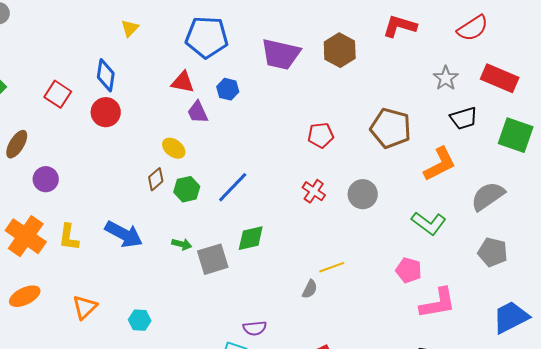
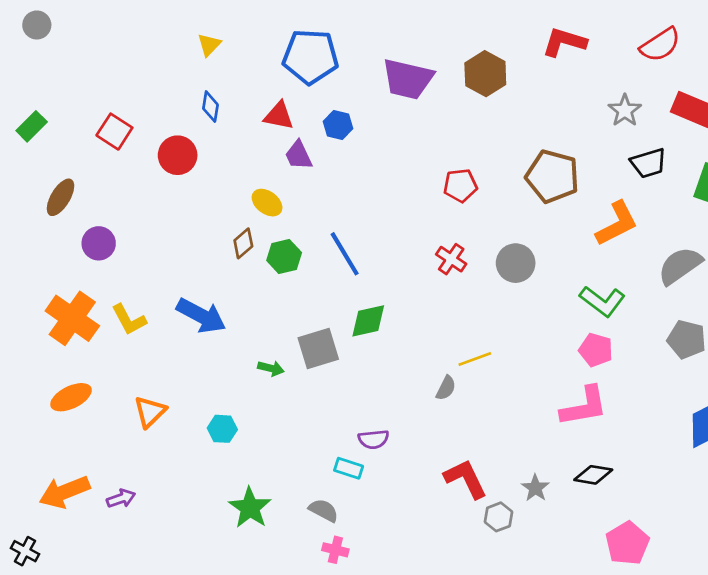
blue diamond: (106, 75) -> (210, 107), moved, size x0.7
blue line: (233, 187) -> (345, 254), turned -75
yellow L-shape: (69, 237) -> (129, 320), turned -36
green arrow: (182, 244) -> (271, 368), moved
pink pentagon: (409, 270) -> (596, 350), moved
pink L-shape: (438, 303) -> (584, 406), moved

